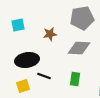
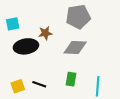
black ellipse: (27, 60) -> (26, 46), moved
black line: (44, 76) -> (39, 84), moved

